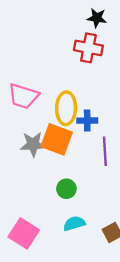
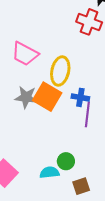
blue cross: (87, 121) -> (80, 97), moved
green circle: (66, 189) -> (66, 161), moved

